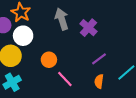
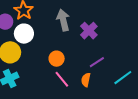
orange circle: (49, 60) -> (57, 59), moved
orange semicircle: (99, 81) -> (86, 80), moved

